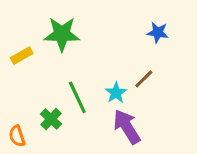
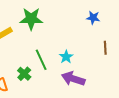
brown line: (144, 79) -> (105, 48), moved, turned -48
purple arrow: (127, 127) -> (73, 79), turned -40

